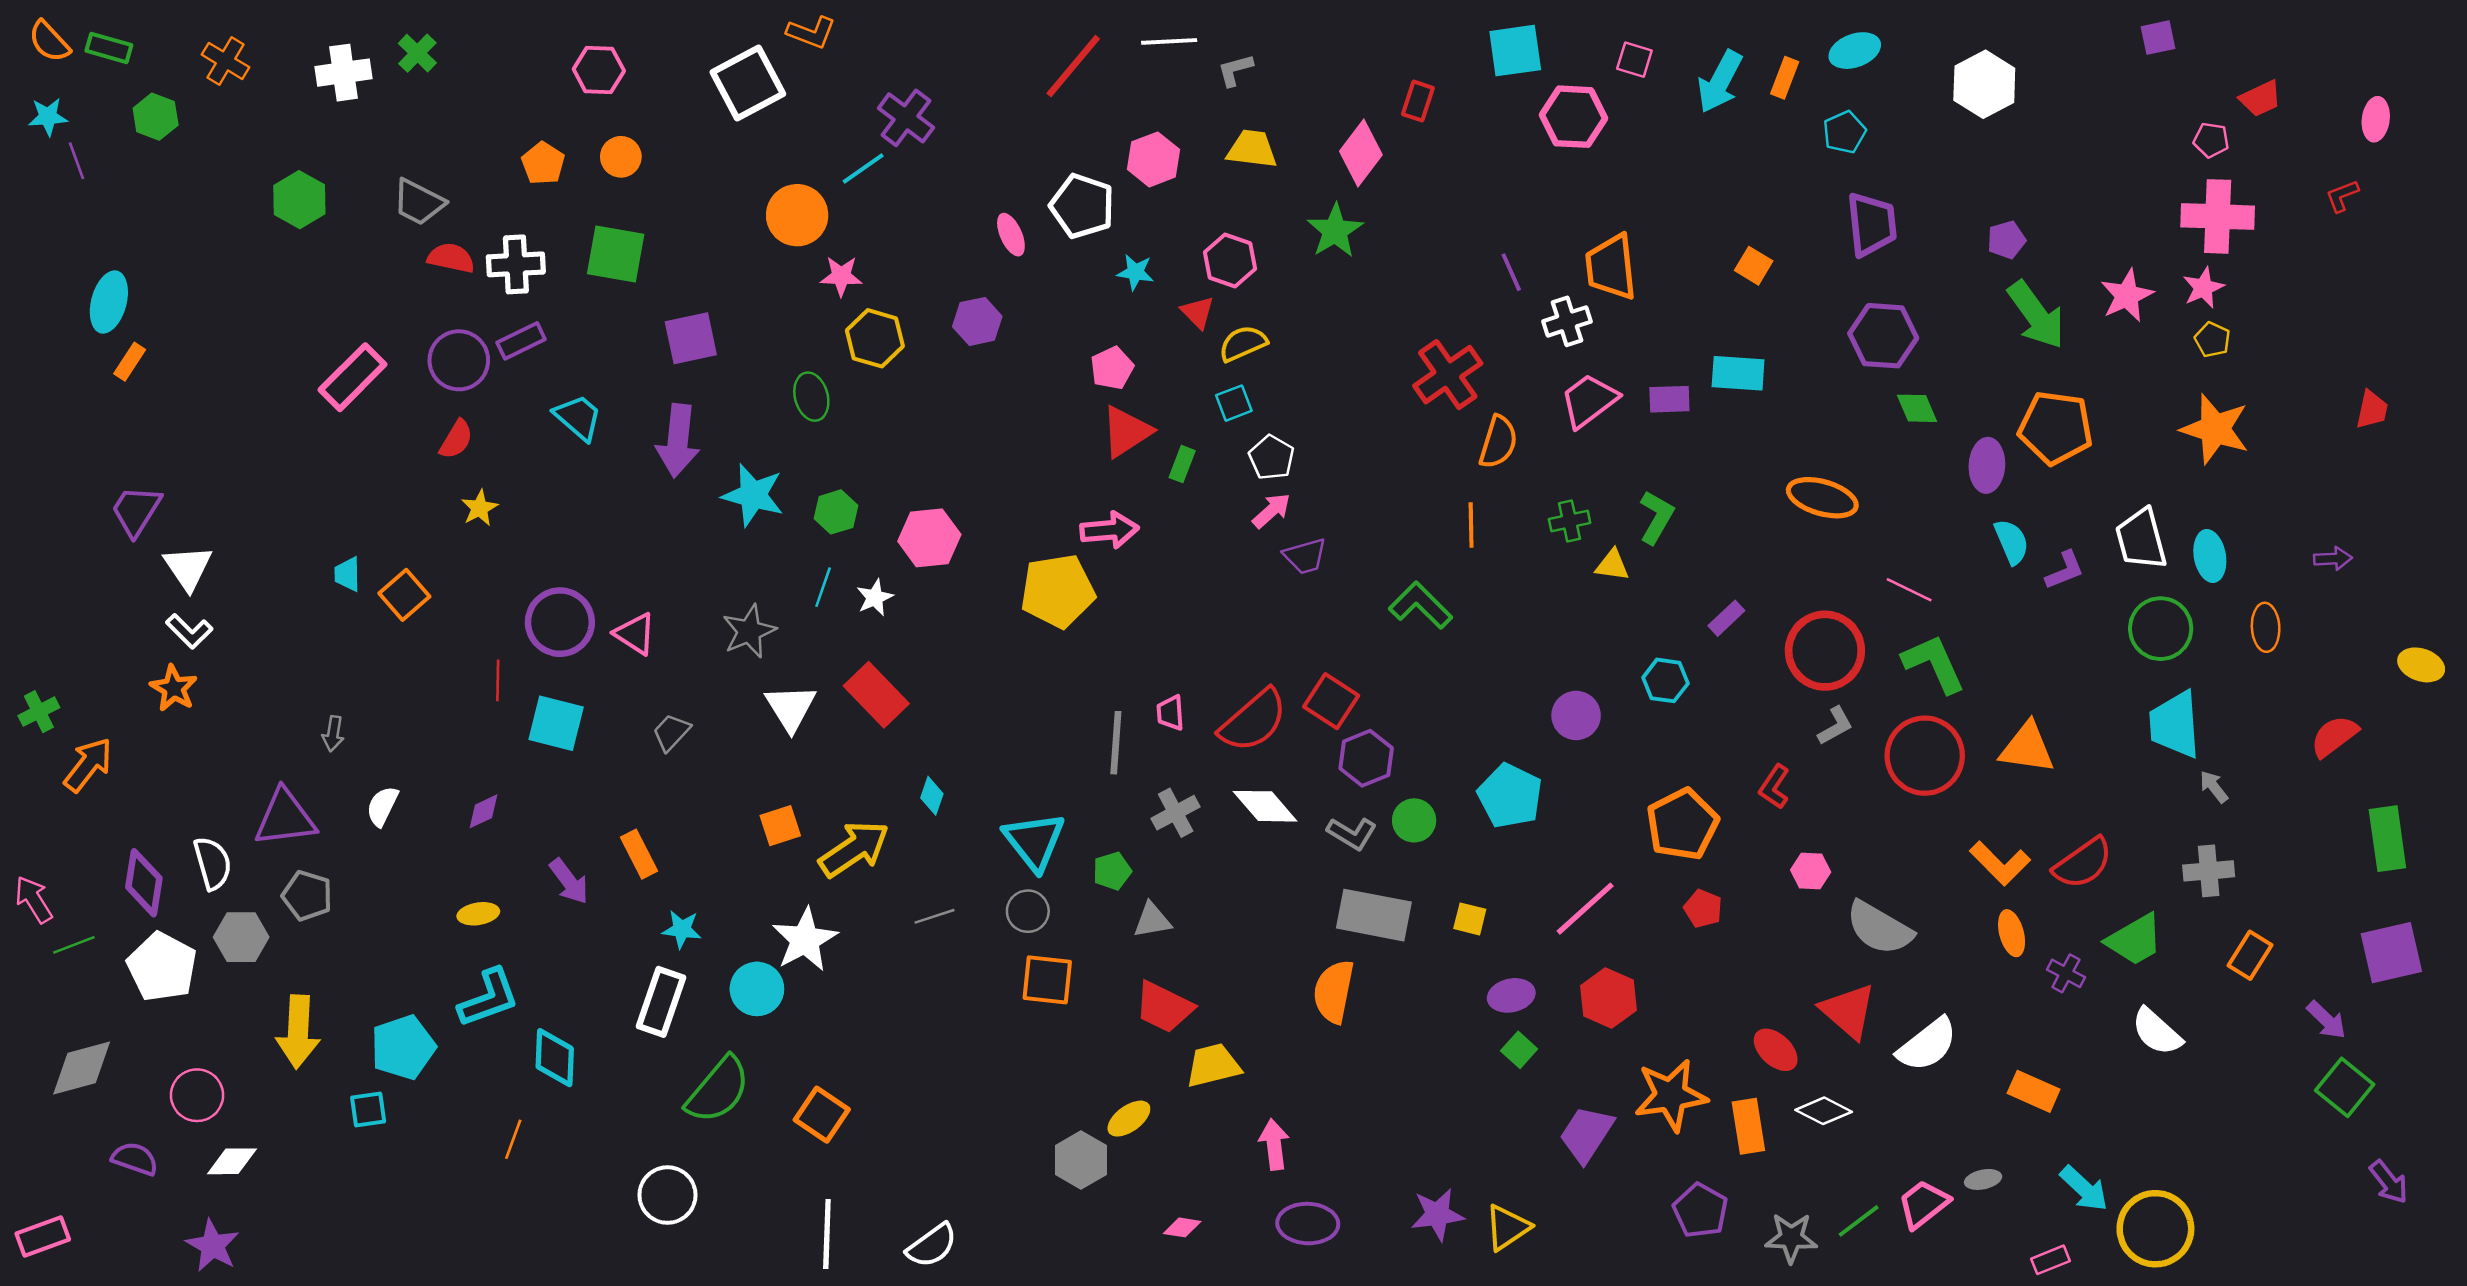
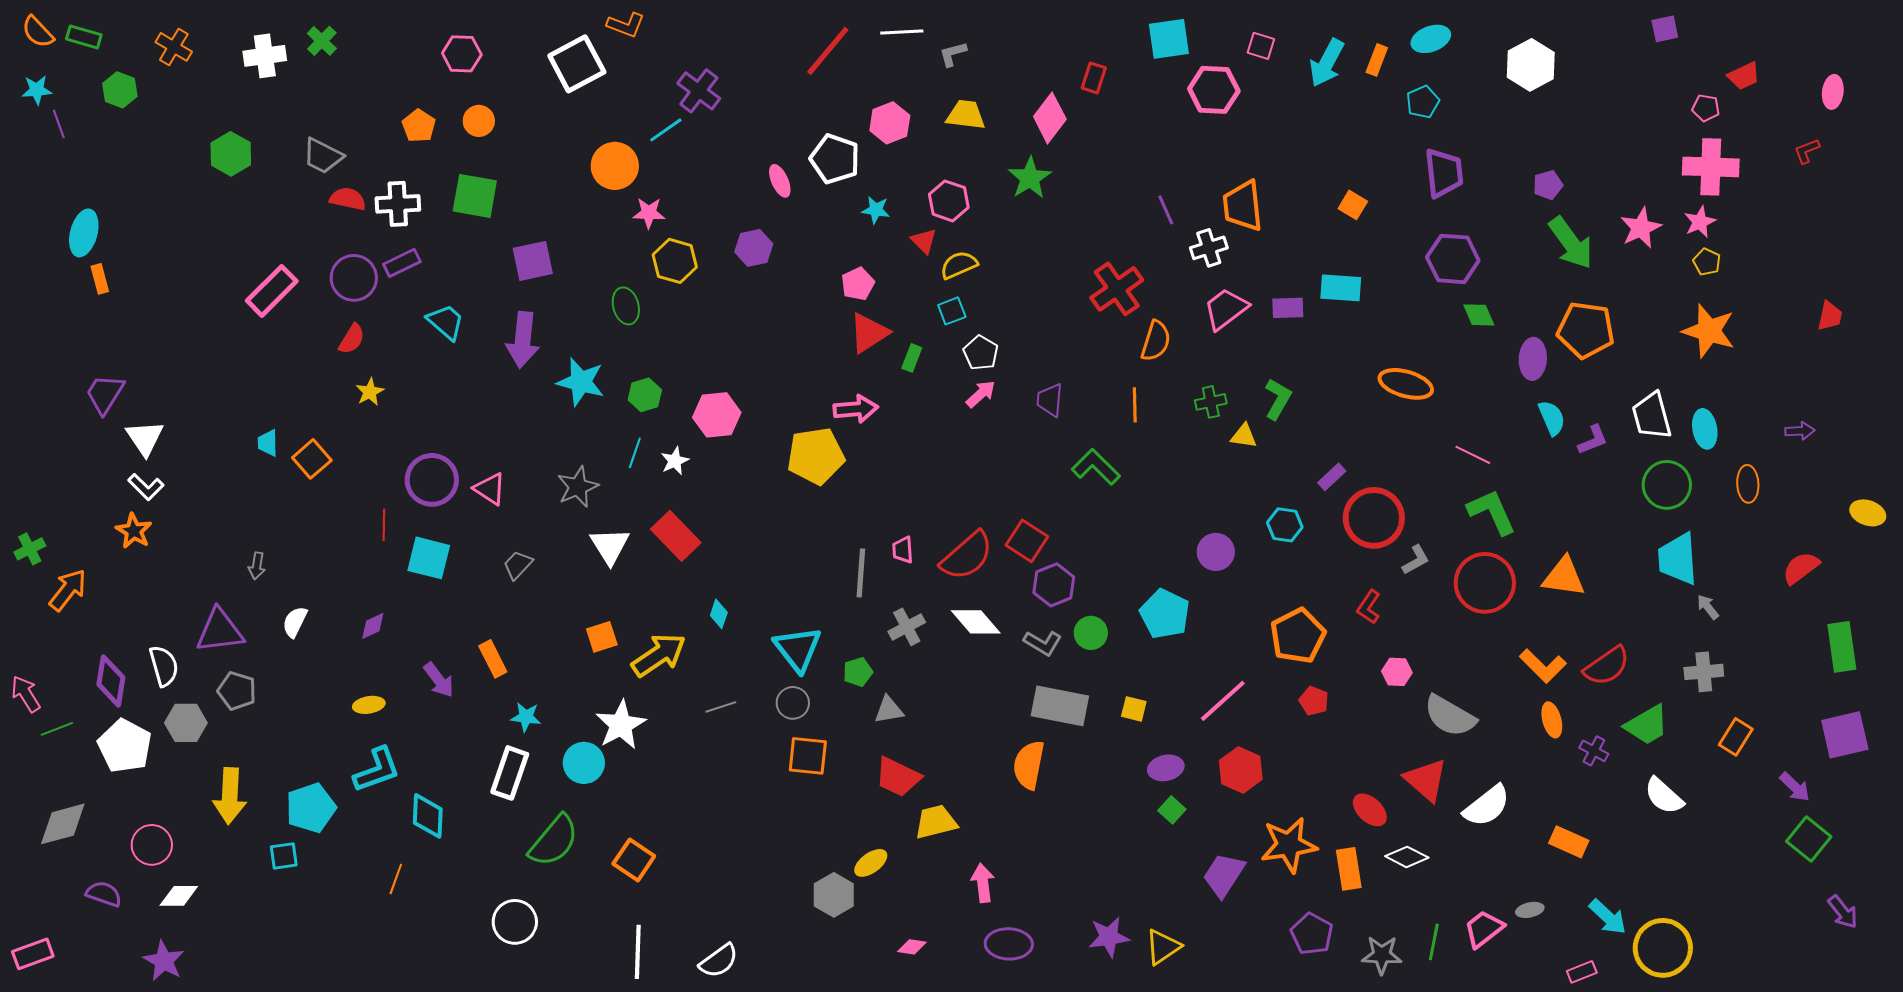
orange rectangle: (130, 362) -> (100, 279), turned -48
purple trapezoid: (1305, 556) -> (1050, 400), moved, turned 111
red circle: (1825, 651) -> (1374, 518), moved
green line: (1859, 1221) -> (1434, 942), turned -42

